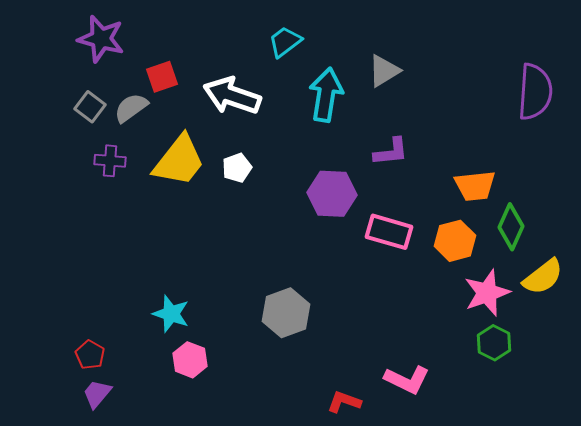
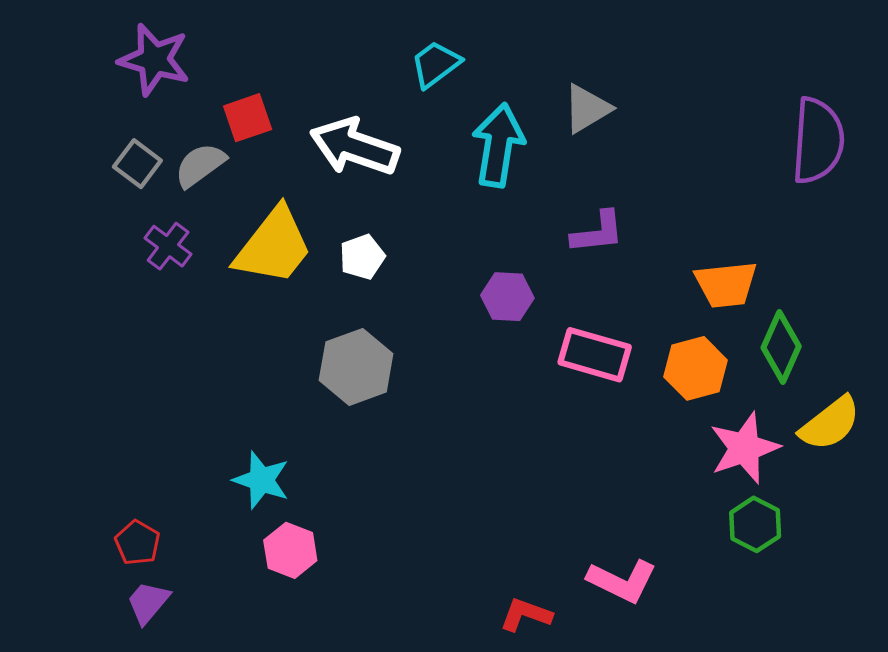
purple cross: (110, 161) -> (168, 246), turned 32
purple hexagon: (332, 194) -> (507, 297), size x0.7
gray hexagon: (286, 313) -> (356, 367), moved

